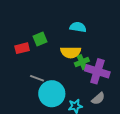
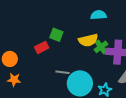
cyan semicircle: (78, 27) -> (98, 15), moved
green square: (40, 39) -> (56, 35), turned -32

